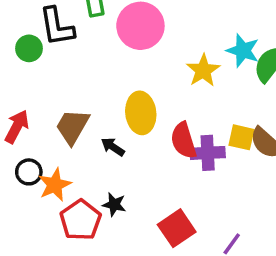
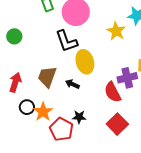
black L-shape: (57, 27) -> (66, 41), moved
red semicircle: (183, 140) -> (113, 92), moved

